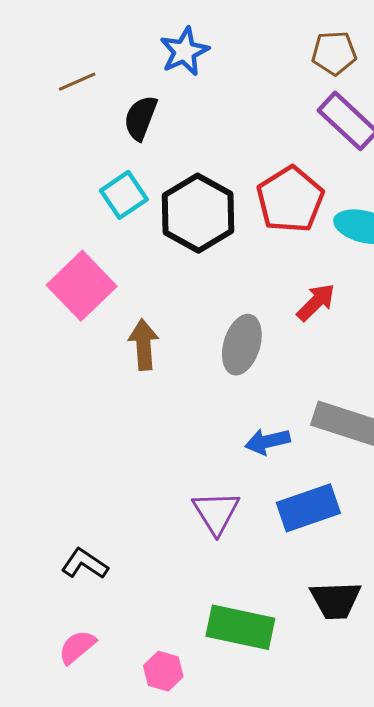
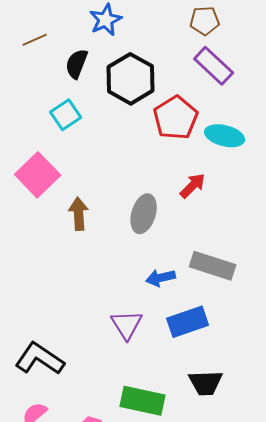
black hexagon: (198, 213) -> (131, 79), moved
black L-shape: (85, 564) -> (40, 359), size x1.6

